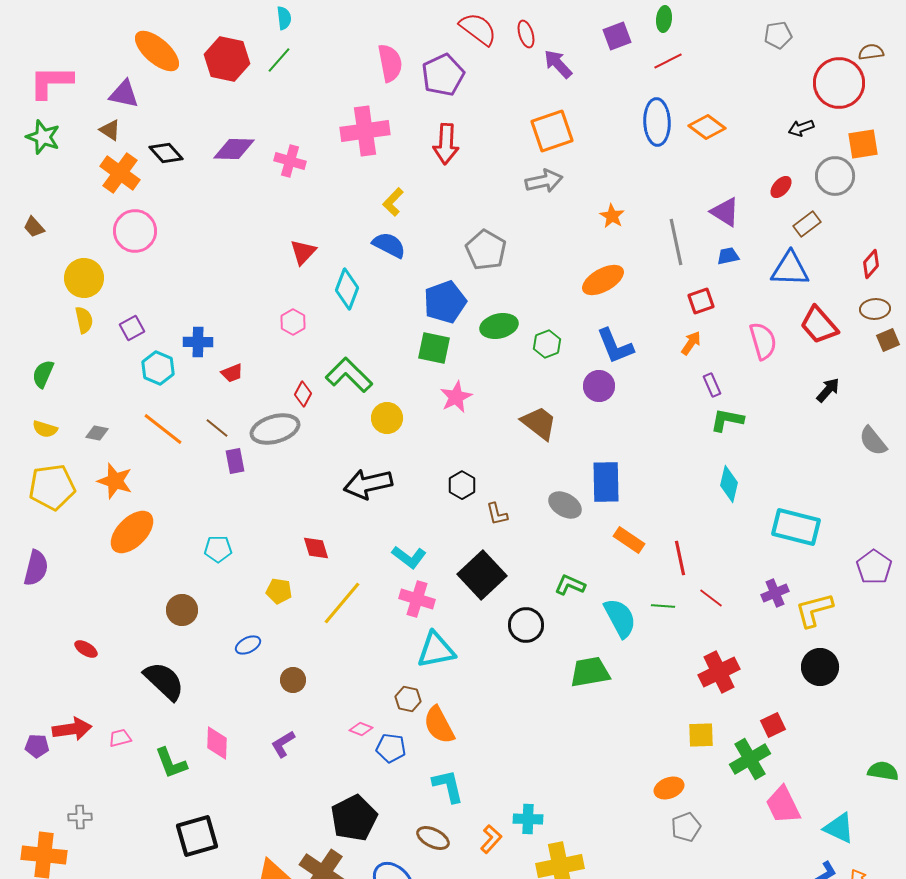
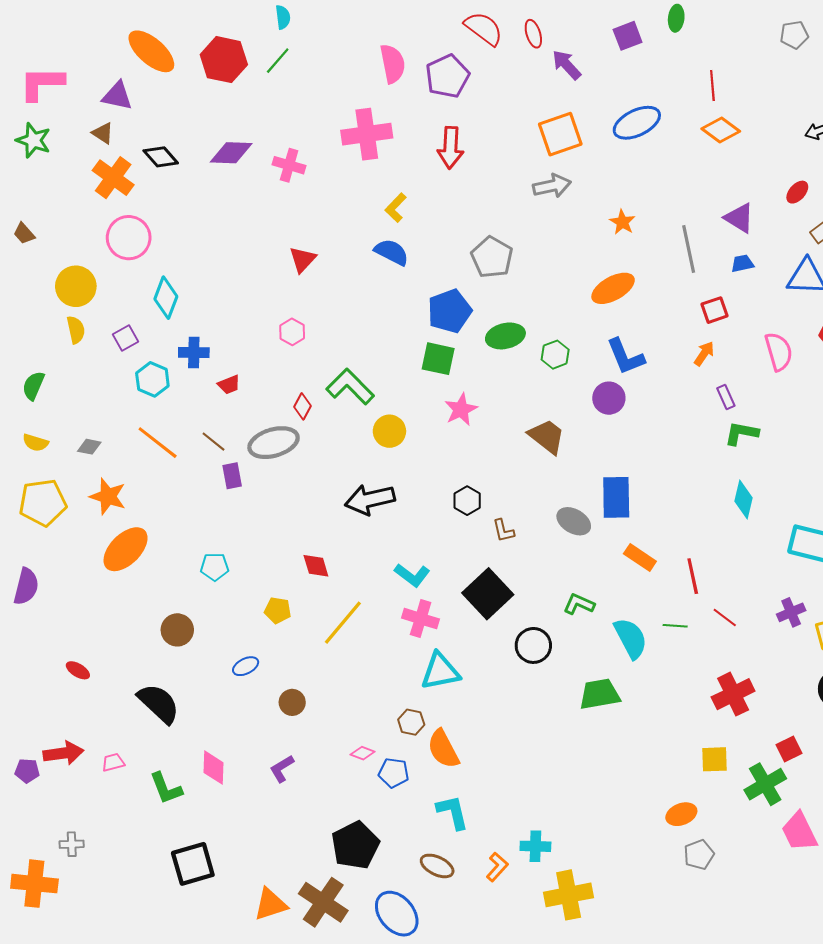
red line: (668, 61) -> (712, 85), moved, turned -68
blue ellipse: (657, 122) -> (637, 123), moved, turned 66
cyan diamond: (347, 289) -> (166, 298), moved

